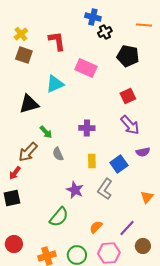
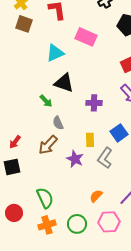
black triangle: (29, 104) -> (64, 83), moved, turned 35
purple cross: (87, 128) -> (94, 103), moved
brown arrow: (28, 152) -> (48, 145), moved
yellow rectangle: (92, 161) -> (90, 140), moved
green semicircle: (59, 217) -> (45, 198), moved, turned -65

